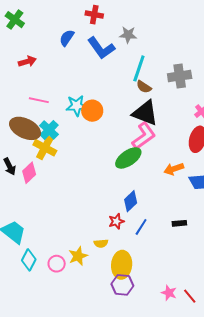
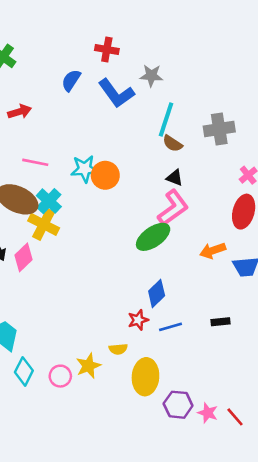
black triangle: (145, 113) -> (175, 178), size x0.5
blue line: (141, 227) -> (170, 327), turned 42
purple hexagon: (122, 285) -> (178, 405), moved

